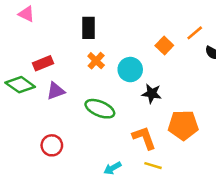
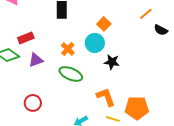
orange square: (164, 46) -> (104, 24), moved
orange cross: (96, 61) -> (68, 49), moved
orange pentagon: (183, 125) -> (137, 108), moved

